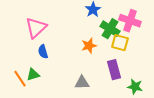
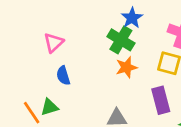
pink triangle: (36, 28) -> (54, 43), size x0.7
green cross: (110, 29) -> (121, 40), moved

